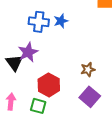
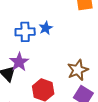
brown star: (88, 69) -> (78, 70), size x1.5

